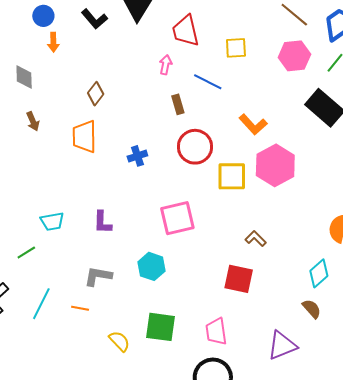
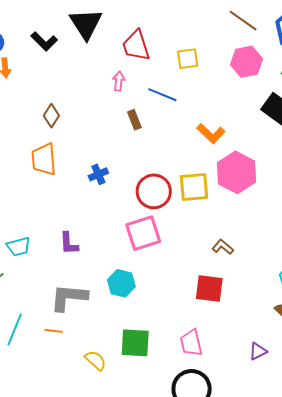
red circle: (195, 147) -> (154, 191), moved
gray L-shape: (98, 276) -> (69, 297), size x1.4
purple triangle: (282, 345) -> (258, 351), size x0.6

